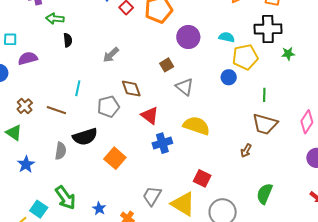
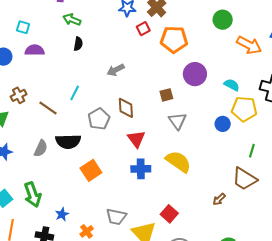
gray pentagon: (108, 107) -> (99, 119), turned -30
gray trapezoid: (152, 196) -> (116, 217), turned -125

